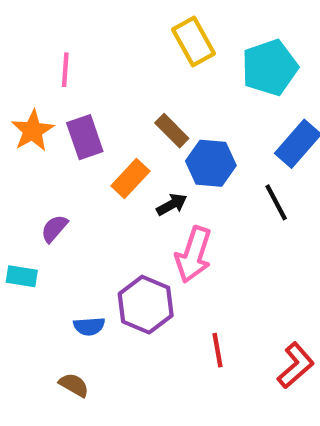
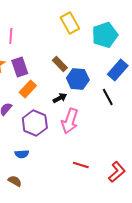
orange rectangle: (130, 178) -> (28, 89), moved
purple hexagon: (146, 305) -> (35, 123), moved
red line: (217, 350) -> (81, 165), turned -63

